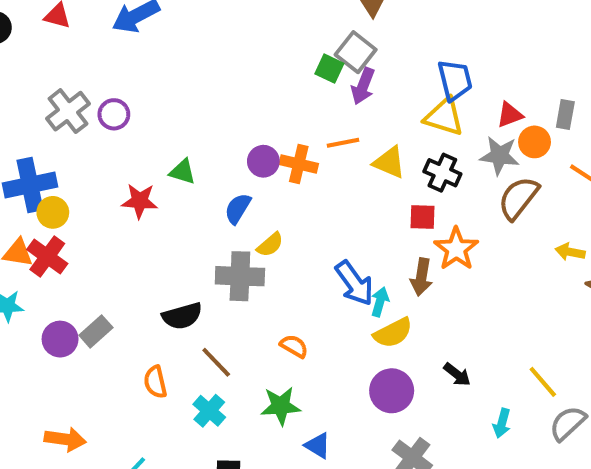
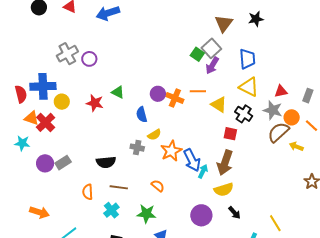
blue trapezoid: (455, 80) -> (247, 59), moved
orange circle: (535, 142) -> (292, 117), moved
blue semicircle: (238, 208) -> (142, 115), turned -56
yellow circle: (53, 212) -> (62, 102), moved
orange star: (456, 249) -> (171, 151), moved
yellow arrow: (570, 252) -> (296, 146), moved
gray cross: (240, 276) -> (137, 148), size x0.6
brown arrow: (421, 277) -> (225, 163), size x1.4
yellow semicircle: (393, 333) -> (224, 190), moved
brown line: (216, 362) -> (119, 187), turned -48

